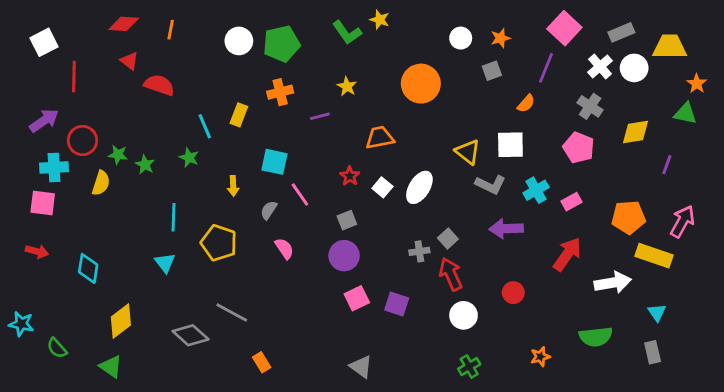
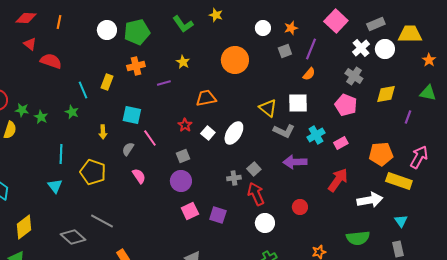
yellow star: (380, 20) -> (216, 15), moved
purple line: (546, 68) -> (311, 49), moved
green triangle: (685, 113) -> (428, 93), moved

